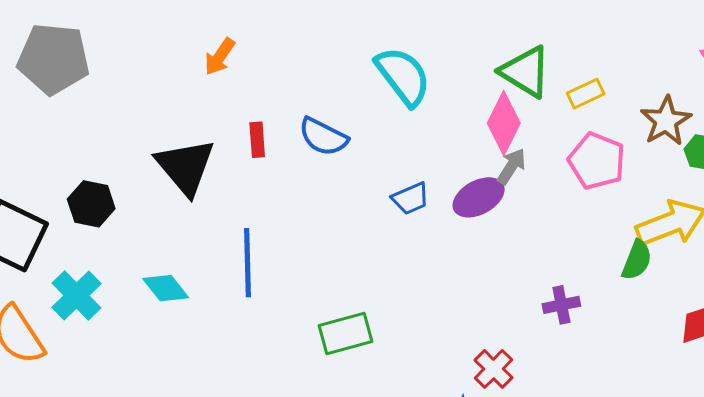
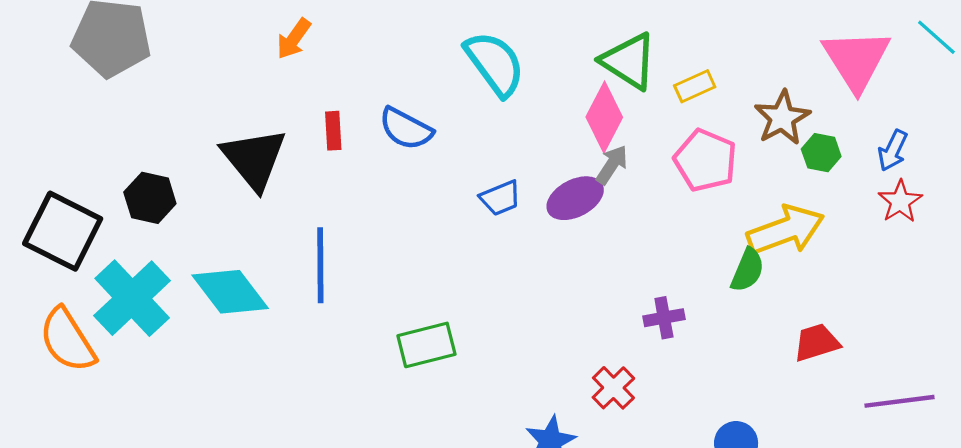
cyan diamond: (166, 288) -> (230, 292), size x1.5
cyan cross: (76, 296) -> (132, 298), size x1.4
red cross: (493, 369) -> (613, 388), moved

